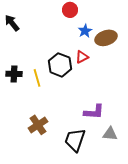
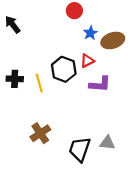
purple L-shape: (94, 112) -> (100, 84), moved
gray triangle: (110, 134) -> (107, 143), moved

